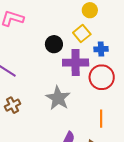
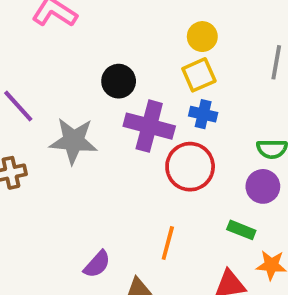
yellow square: (82, 33) -> (199, 75), moved
gray star: (58, 98) -> (73, 141), moved, turned 30

